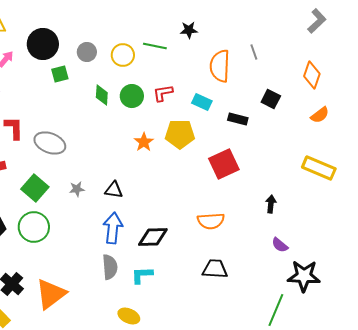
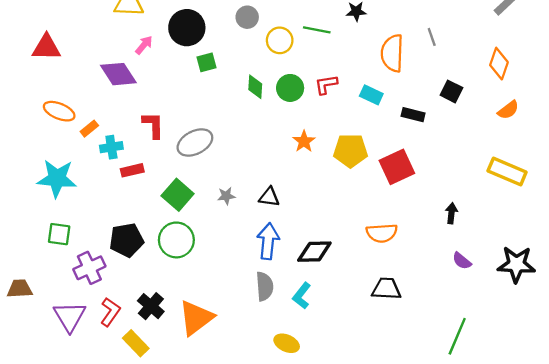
gray circle: (87, 52) -> (247, 17), moved
yellow pentagon: (180, 134) -> (350, 151), moved
gray ellipse: (50, 143) -> (195, 142), turned -48
cyan L-shape: (142, 275) -> (302, 296), turned -50
black star: (304, 276) -> (516, 264), moved

